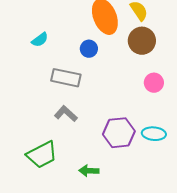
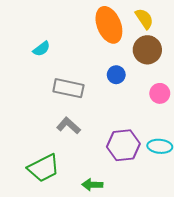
blue circle: (89, 49) -> (116, 75), moved

